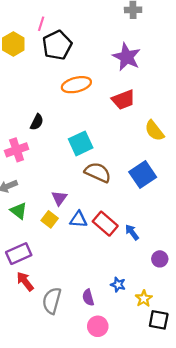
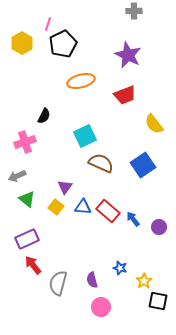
purple circle: (160, 259) -> (159, 227), moved

